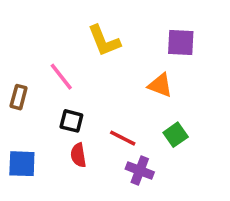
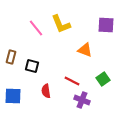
pink line: (61, 77) -> (36, 28), moved
orange triangle: (160, 85) -> (85, 50), moved
black square: (71, 121) -> (32, 66), moved

